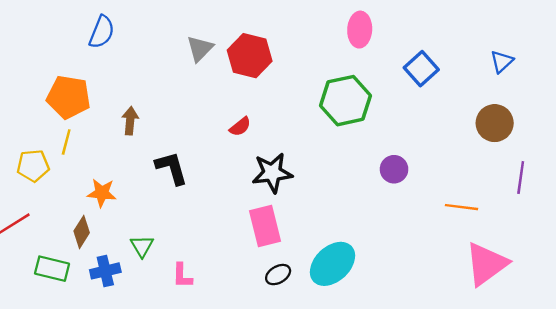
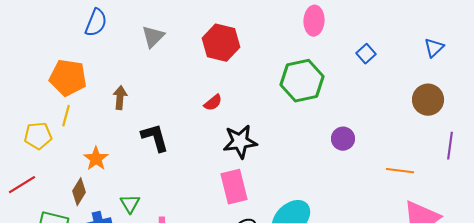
gray triangle: (200, 49) -> (153, 37), moved
blue square: (421, 69) -> (366, 54), size x0.7
orange star: (102, 193) -> (96, 159), turned 30

